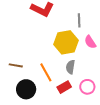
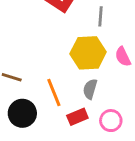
gray line: (79, 20) -> (101, 16), moved

